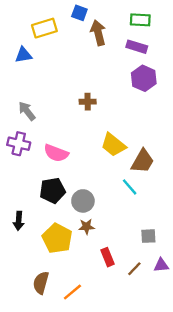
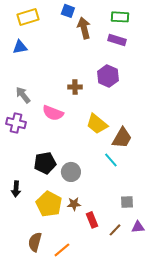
yellow rectangle: (44, 28) -> (28, 17), moved
purple hexagon: (144, 78) -> (108, 76), moved
pink semicircle: (56, 153) -> (53, 113), moved
brown star: (86, 227) -> (74, 204), moved

